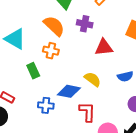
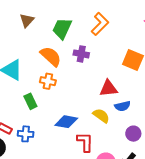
red triangle: (104, 47) -> (108, 88), moved
yellow semicircle: (93, 79) -> (101, 116), moved
blue cross: (46, 105) -> (26, 134), moved

